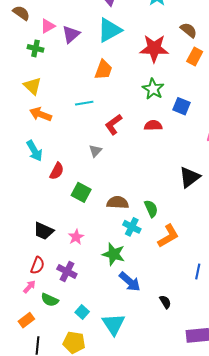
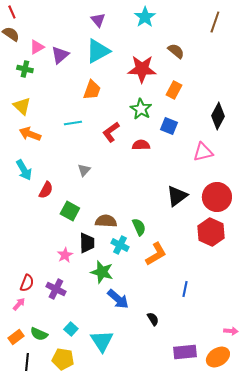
orange rectangle: (195, 57) -> (174, 90), moved
red L-shape: (114, 124) -> (111, 132), moved
black trapezoid: (44, 231) -> (87, 243), moved, turned -115
green semicircle: (50, 300) -> (39, 334), moved

